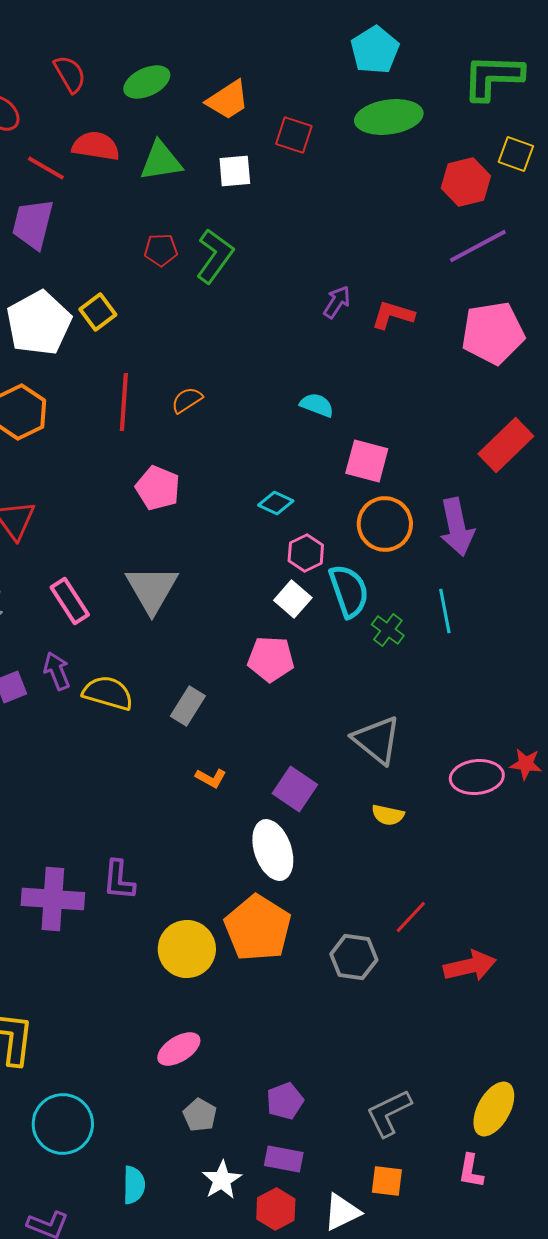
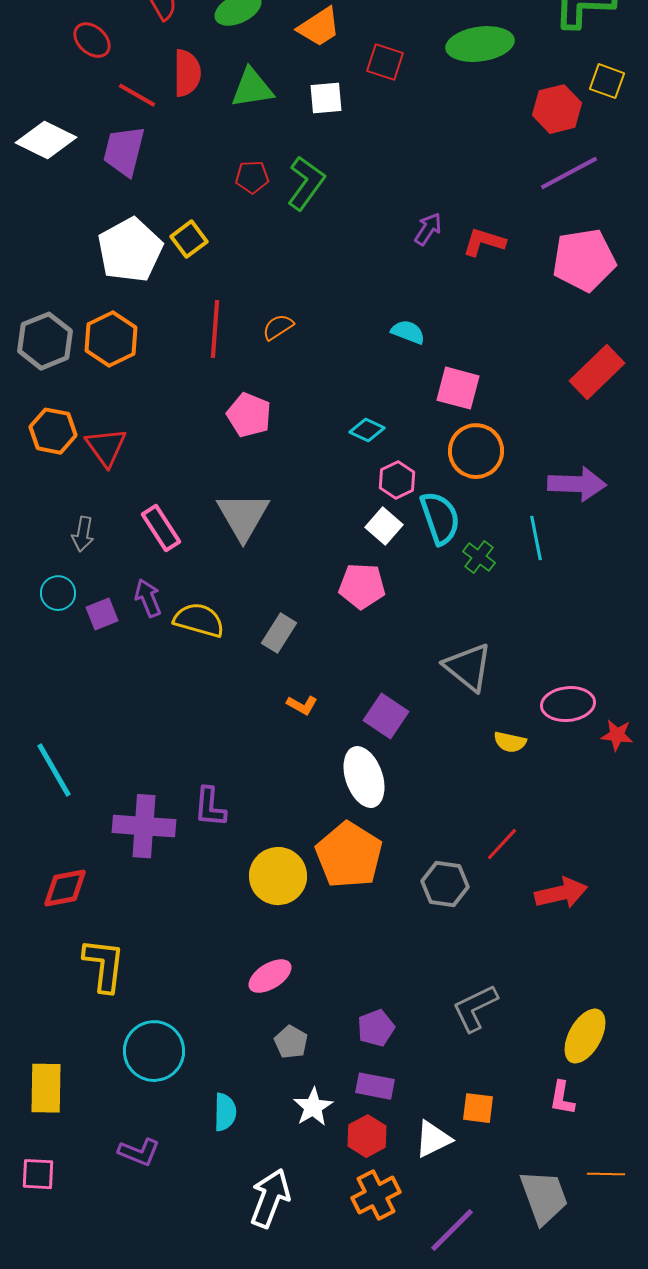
red semicircle: (96, 146) -> (187, 73), turned 81
purple arrow: (457, 527) -> (577, 484), moved, turned -76
red star: (526, 764) -> (617, 735), moved
yellow semicircle: (388, 815) -> (510, 742), moved
gray L-shape: (389, 1113) -> (475, 1008), moved

